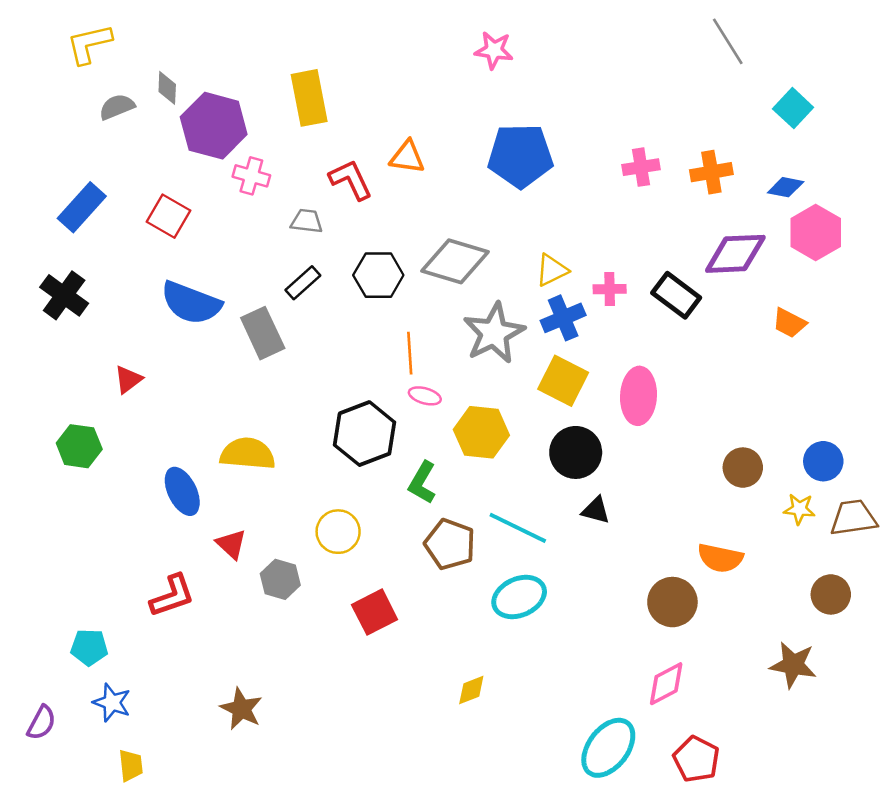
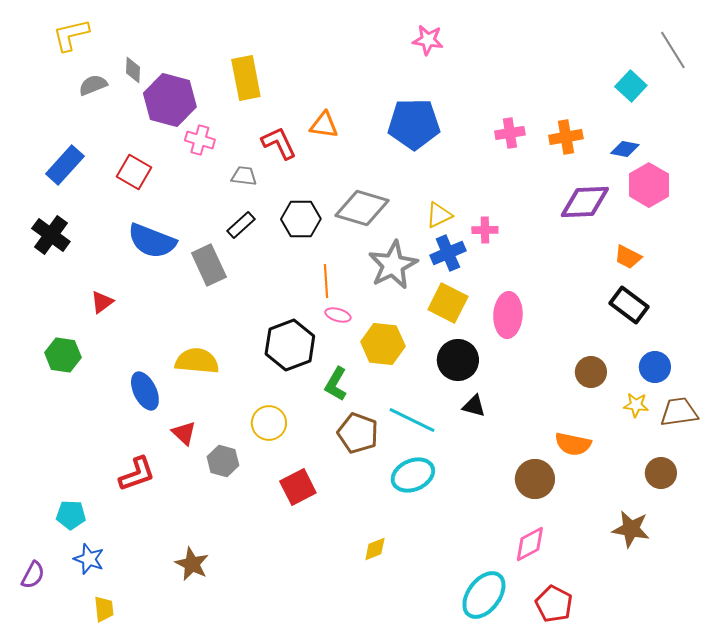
gray line: (728, 41) -> (673, 50), moved
pink star: (494, 50) -> (428, 40), moved
black rectangle: (676, 295) -> (629, 305), moved

